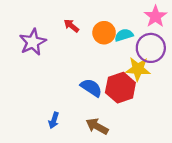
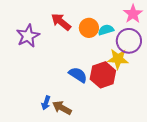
red arrow: (71, 26) -> (61, 22), size x1.5
brown arrow: (97, 126) -> (62, 108), moved

